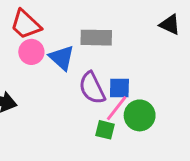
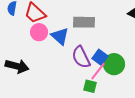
blue square: (119, 88) -> (100, 57), turned 35
green circle: (140, 115) -> (114, 64), moved

